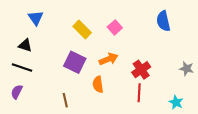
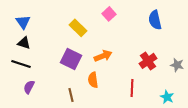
blue triangle: (36, 18) -> (23, 22), moved
pink square: (115, 27) -> (109, 14), moved
red cross: (141, 70) -> (148, 61), moved
purple semicircle: (17, 92) -> (29, 87), moved
brown line: (65, 100) -> (71, 95), moved

